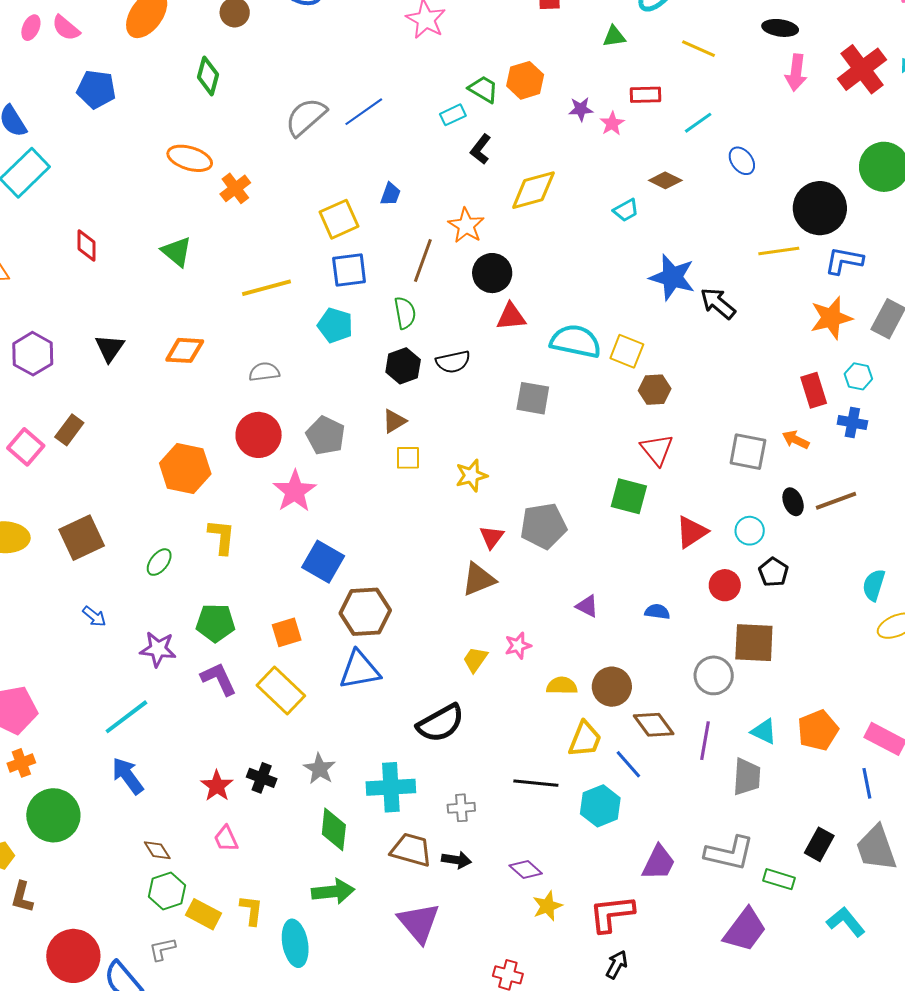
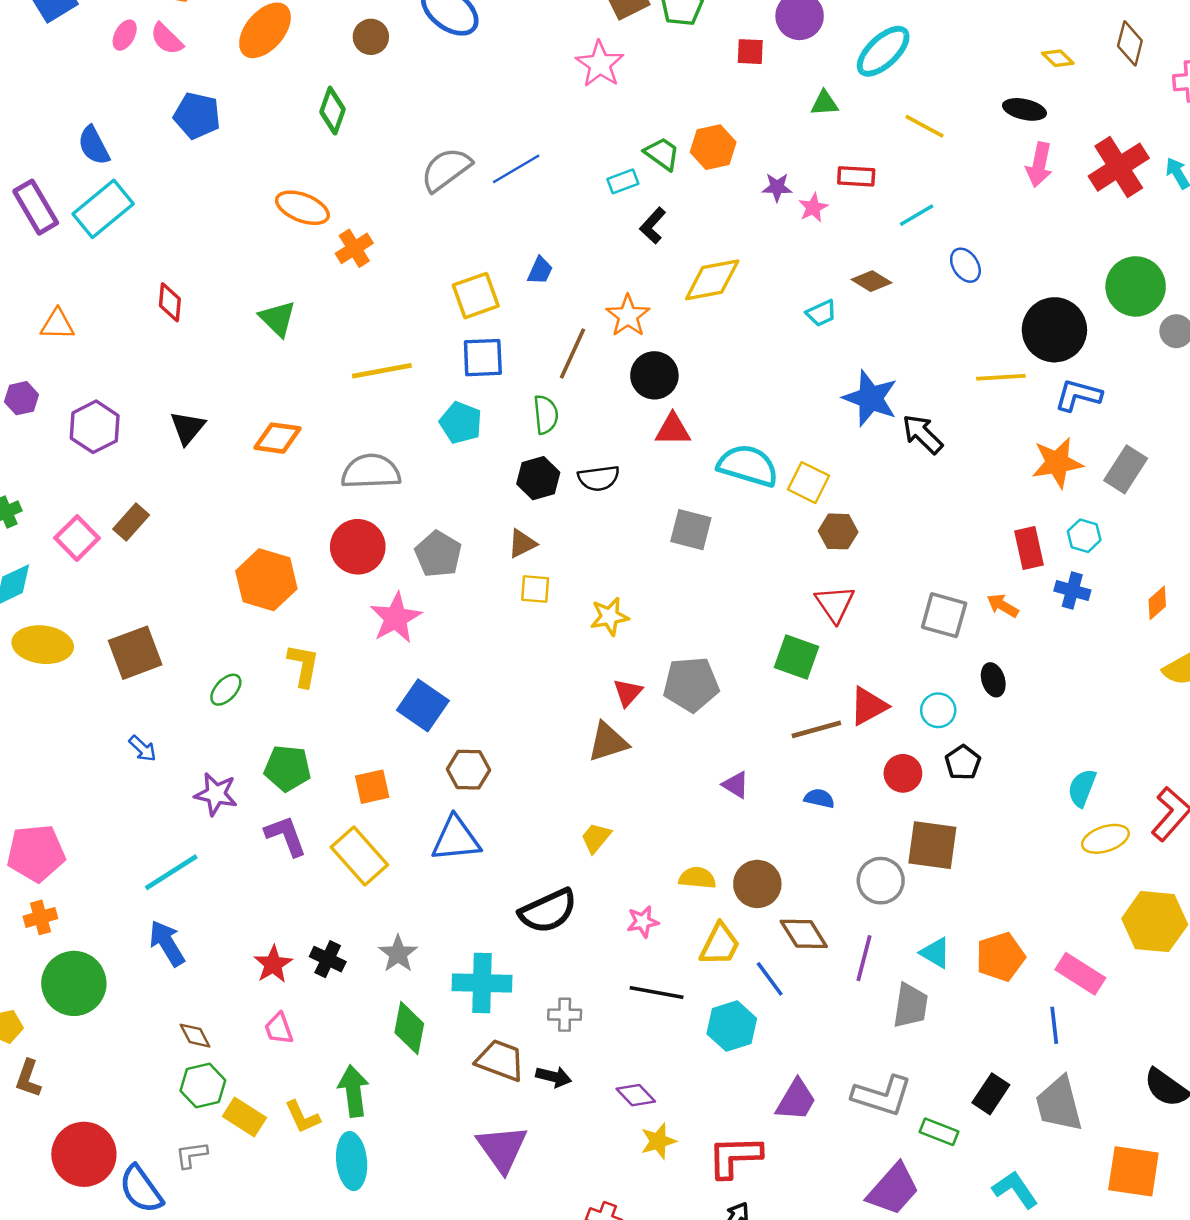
gray semicircle: (264, 372) -> (371, 472), size x1.6
brown line: (836, 501) -> (816, 729), moved
brown hexagon: (365, 612) -> (469, 770), size x0.7
pink star: (518, 646) -> (643, 922), moved
green arrow: (333, 891) -> (353, 1091), moved, turned -96
yellow L-shape: (251, 910) -> (302, 1117), turned 144

